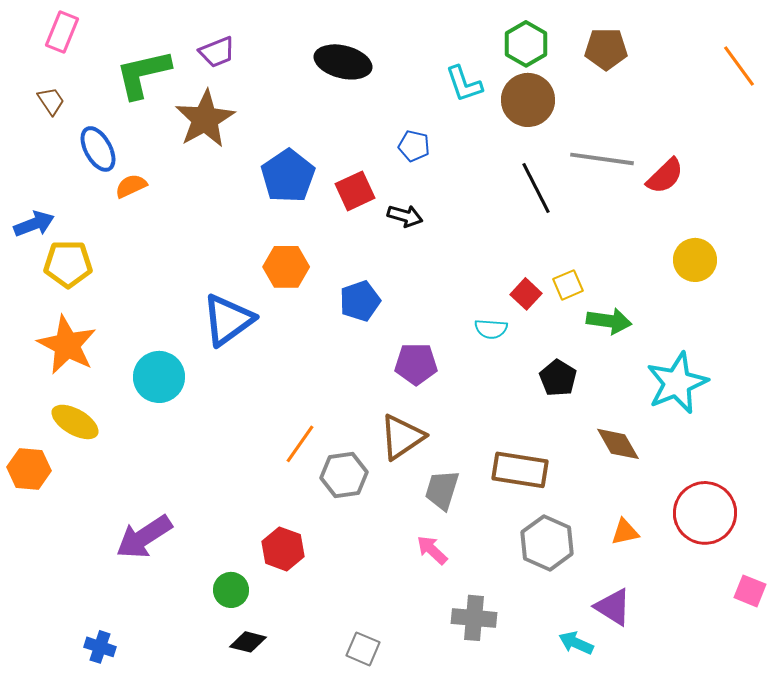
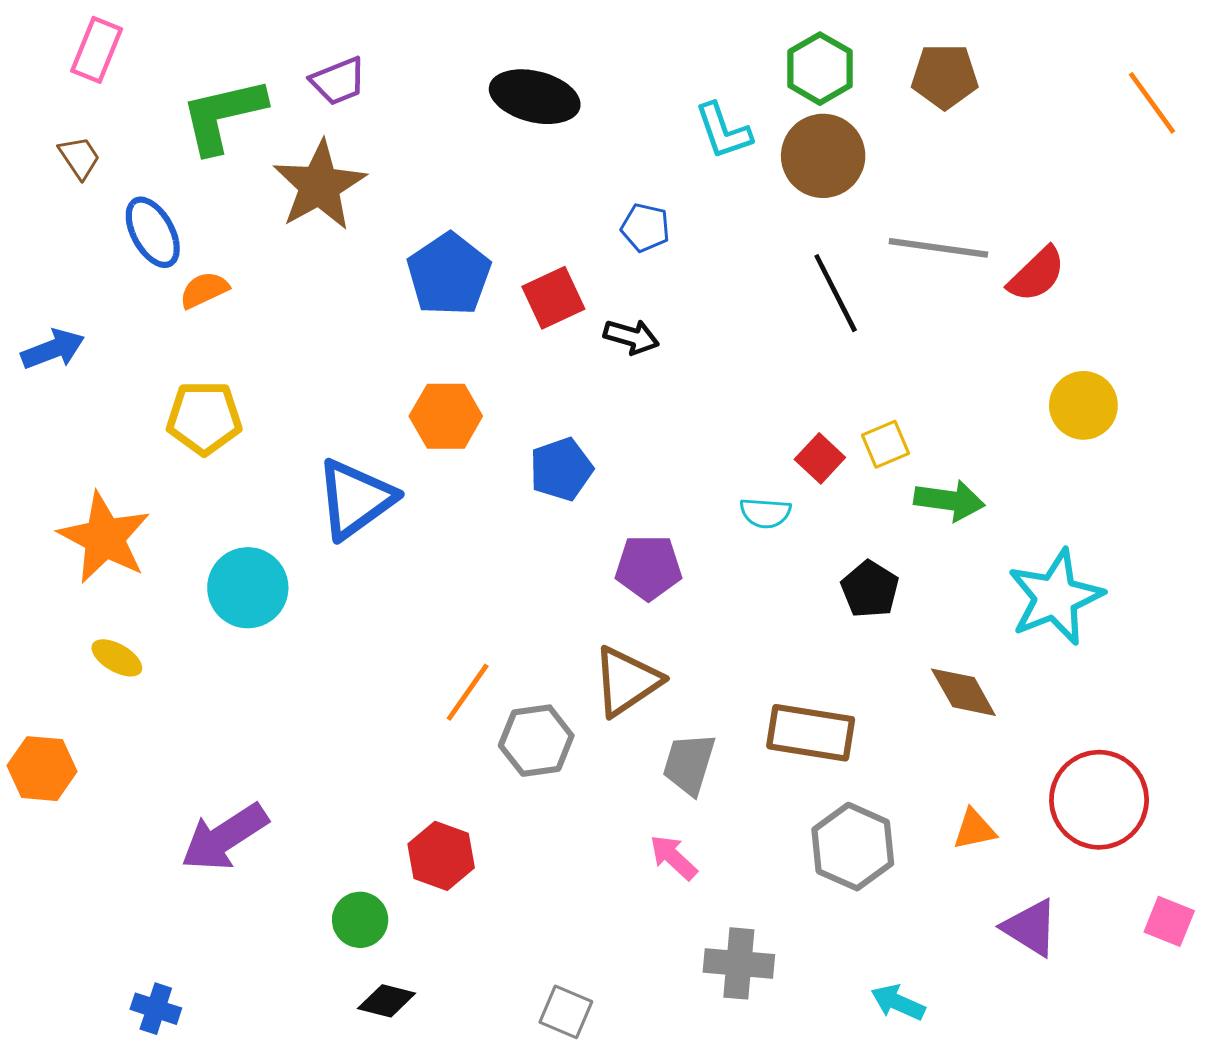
yellow pentagon: (68, 264) -> (204, 418), moved
yellow ellipse: (75, 422) -> (117, 658), size x0.7
orange hexagon: (29, 469) -> (42, 769), moved
purple triangle: (613, 607) -> (1030, 928), moved

